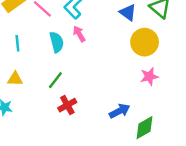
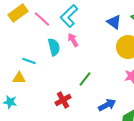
cyan line: (17, 43) -> (29, 61), moved, turned -64
green line: (55, 80) -> (85, 79), moved

